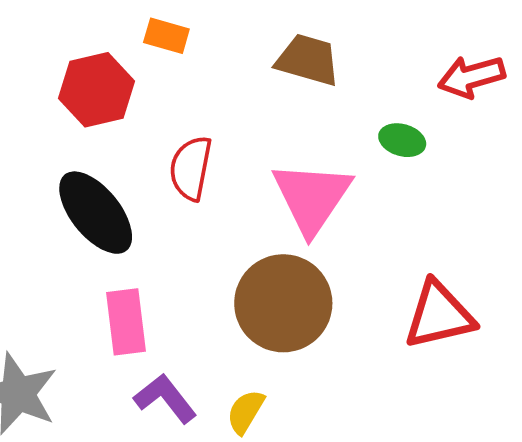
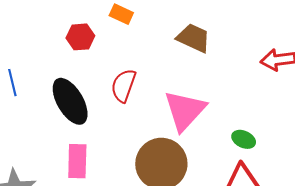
red hexagon: (97, 90) -> (80, 37), size x0.7
green ellipse: (402, 140) -> (244, 139), moved

